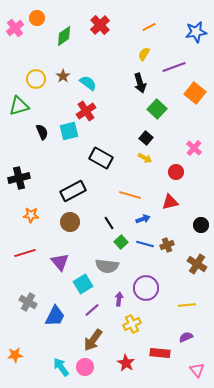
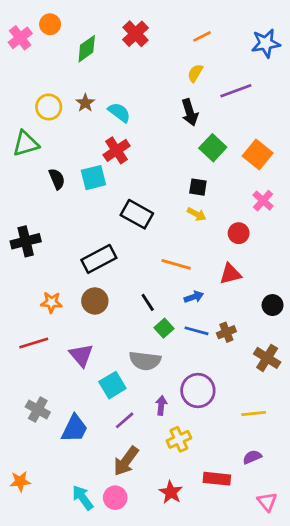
orange square: (195, 93) -> (258, 154), moved
black square: (146, 138) -> (198, 187), turned -32
orange star: (31, 215) -> (51, 302), moved

